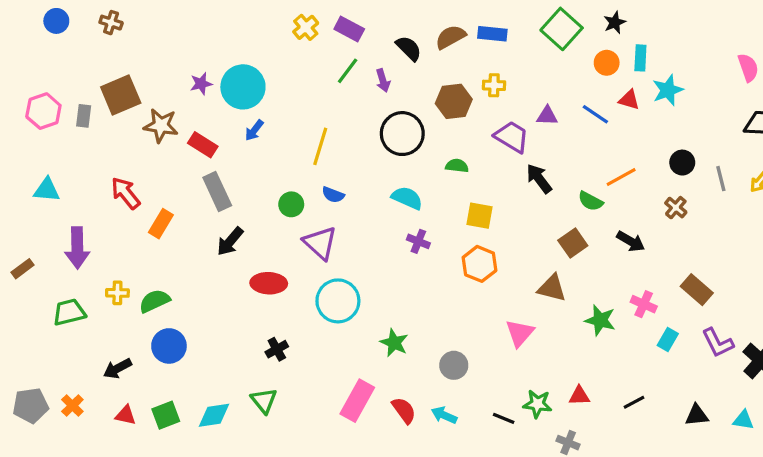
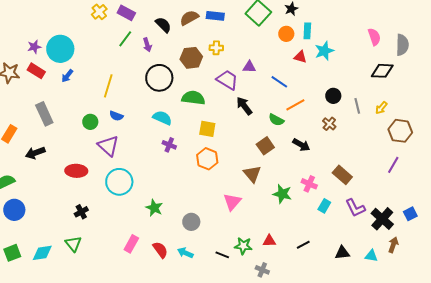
blue line: (595, 114) -> (279, 82), moved
red rectangle: (203, 145) -> (36, 71), moved
green semicircle: (457, 166) -> (193, 98), size x1.6
black arrow: (230, 241) -> (35, 153), moved, turned 30
brown triangle: (552, 288) -> (252, 174), turned 36
pink rectangle: (357, 401) -> (131, 244), size x0.7

